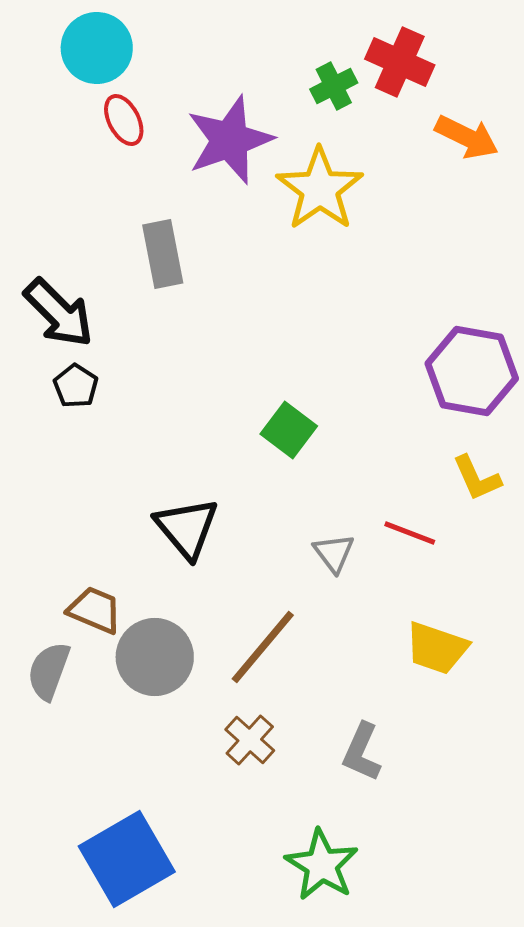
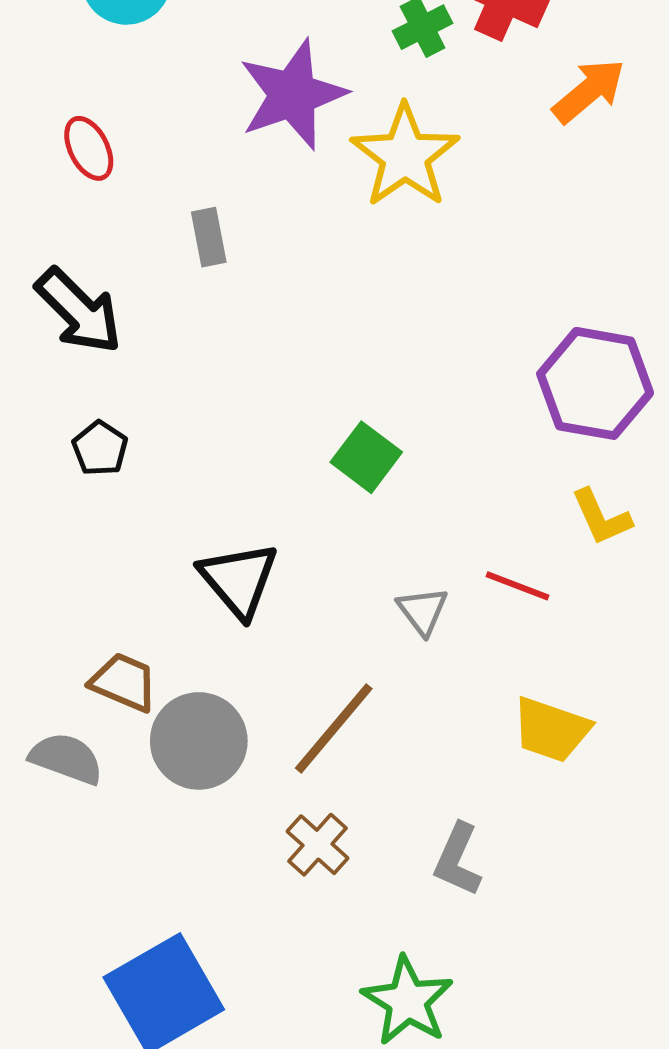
red ellipse: (124, 120) -> (89, 148), moved
orange arrow: (467, 137) -> (589, 91), turned -66
gray rectangle: (163, 254) -> (209, 237), size x0.7
black pentagon: (76, 386) -> (100, 448), moved
gray semicircle: (49, 671) -> (66, 758), turned 90

